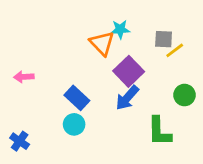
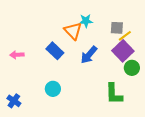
purple square: (129, 71) -> (123, 51), moved
blue rectangle: (77, 98) -> (55, 51), moved
blue arrow: (127, 98) -> (89, 55), moved

